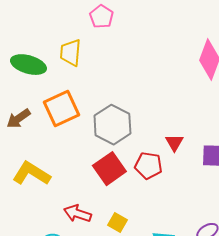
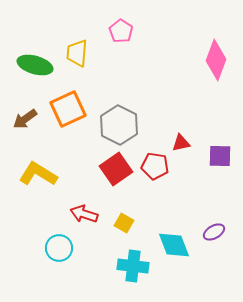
pink pentagon: (101, 17) -> (121, 31), moved
red triangle: (174, 143) -> (181, 143), turned 48

